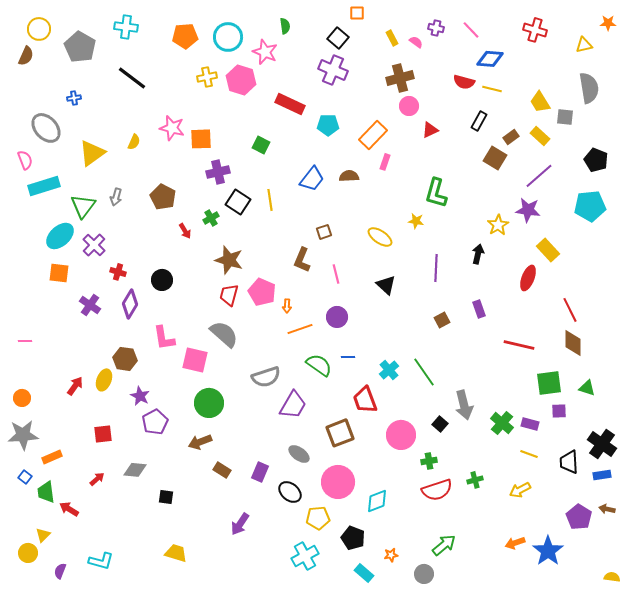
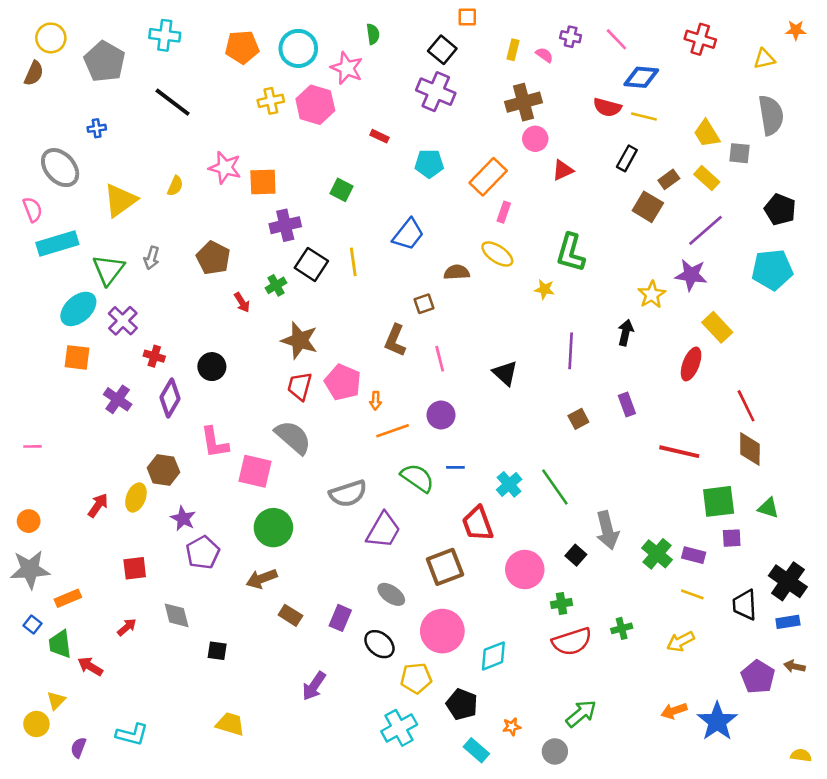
yellow rectangle: (392, 38) -> (513, 50), turned 42
red rectangle: (290, 104) -> (379, 136), size x0.5
brown semicircle: (349, 176) -> (457, 272), moved
yellow ellipse: (380, 237) -> (497, 254), moved
gray diamond: (135, 470) -> (177, 615), turned 70

